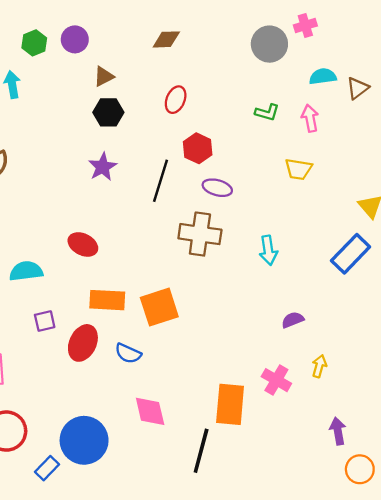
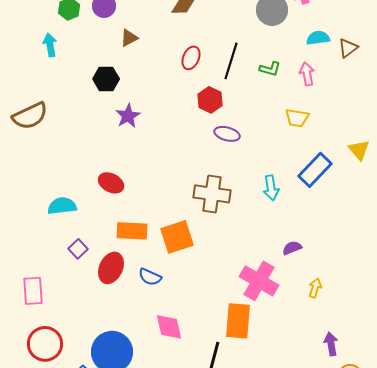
black hexagon: (108, 112) -> (106, 79), moved
black line: (161, 181) -> (231, 61), moved
brown cross: (200, 234) -> (212, 194), moved
blue rectangle: (351, 254) -> (315, 170), moved
purple square: (45, 321) -> (78, 249), turned -30
pink cross: (276, 380) -> (259, 281), moved, size x1.5

